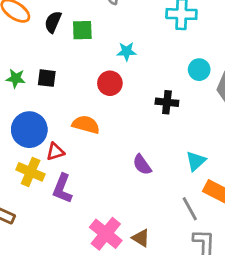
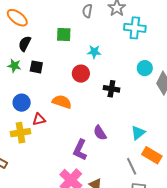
black semicircle: (53, 22) -> (25, 44), moved
black cross: (167, 102) -> (111, 89), moved
blue circle: (29, 130) -> (22, 103), size x0.7
yellow cross: (31, 172) -> (20, 133), turned -36
purple L-shape: (62, 189) -> (80, 150), moved

